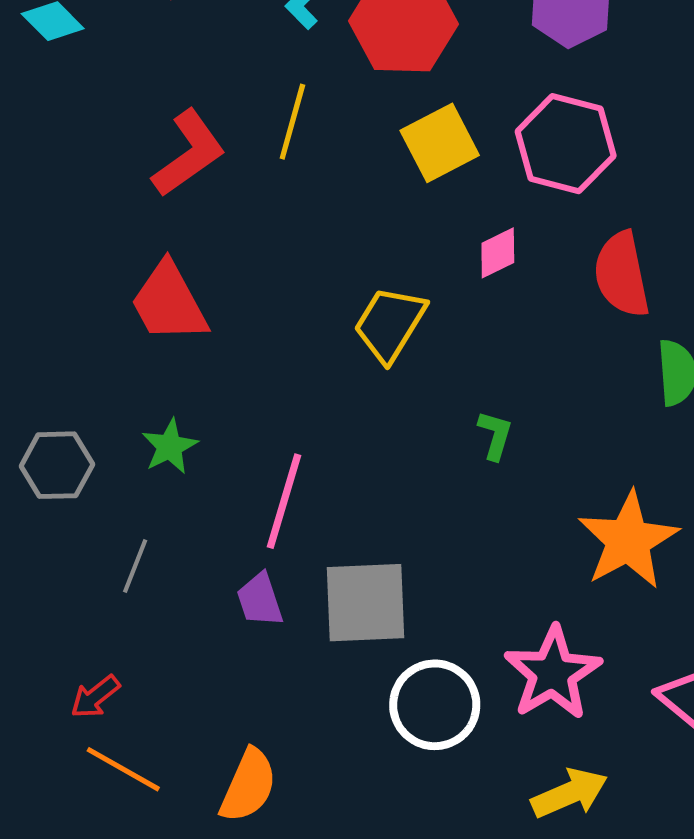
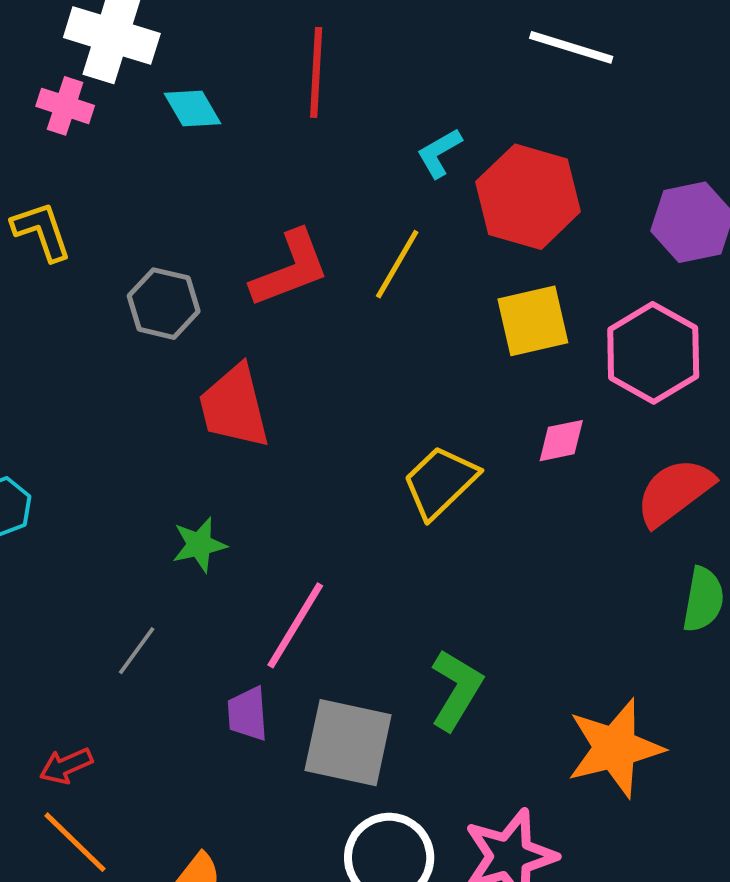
red semicircle: (622, 274) -> (675, 492), turned 50
green L-shape: (495, 435) -> (456, 690), moved, size x1.6
gray hexagon: (57, 465) -> (164, 304), moved

